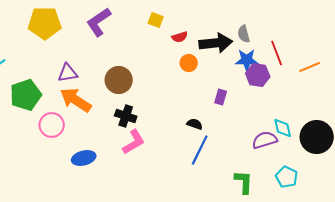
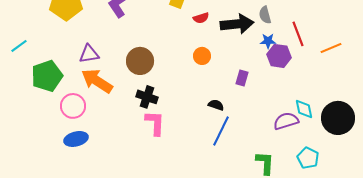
blue star: (247, 60) -> (268, 41), size x0.7
orange circle: (189, 63) -> (202, 56), moved
pink L-shape: (134, 142) -> (155, 123), turned -56
blue ellipse: (84, 158) -> (76, 139), moved

